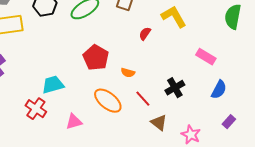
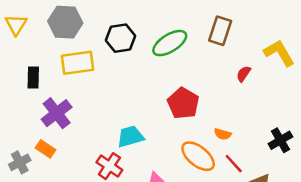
orange semicircle: (128, 73) -> (223, 134), moved
red line: (143, 99) -> (234, 164), moved

